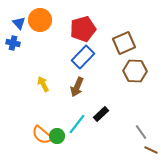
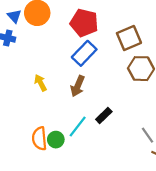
red pentagon: (83, 29) -> (84, 23), turned 30
orange semicircle: (42, 135) -> (39, 138), turned 45

